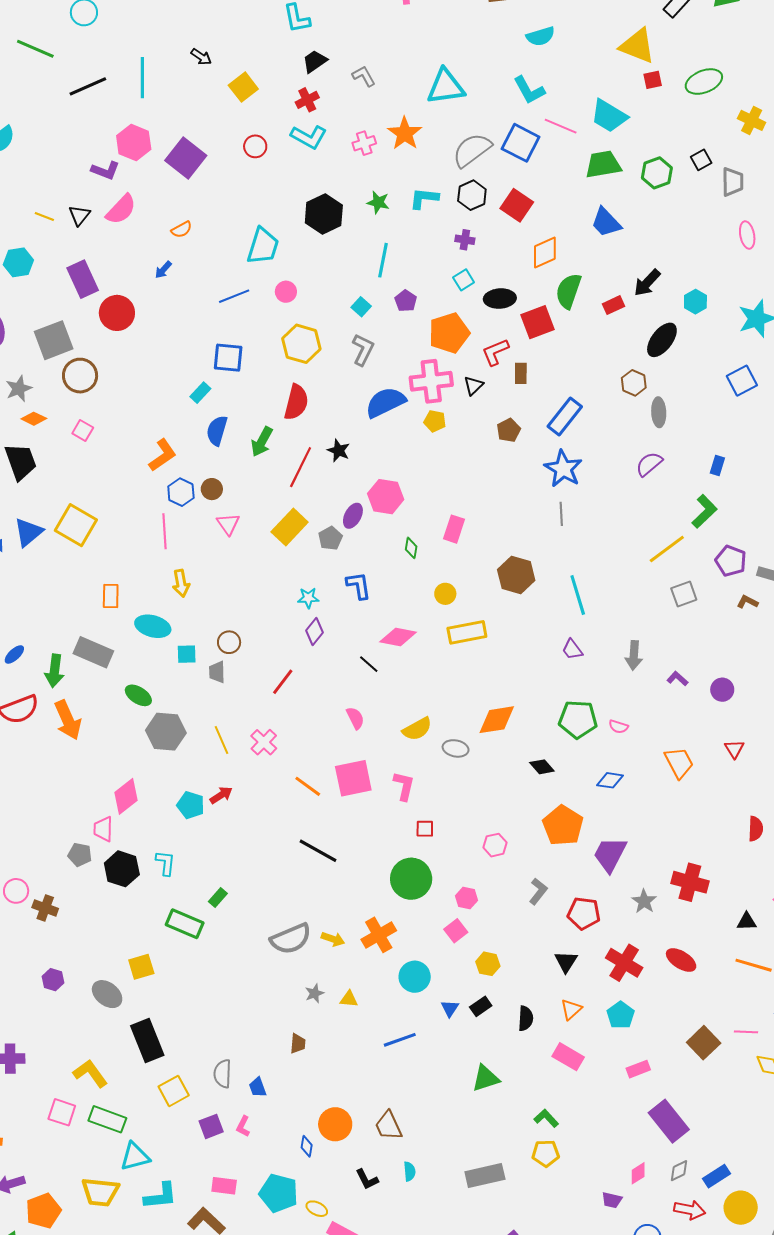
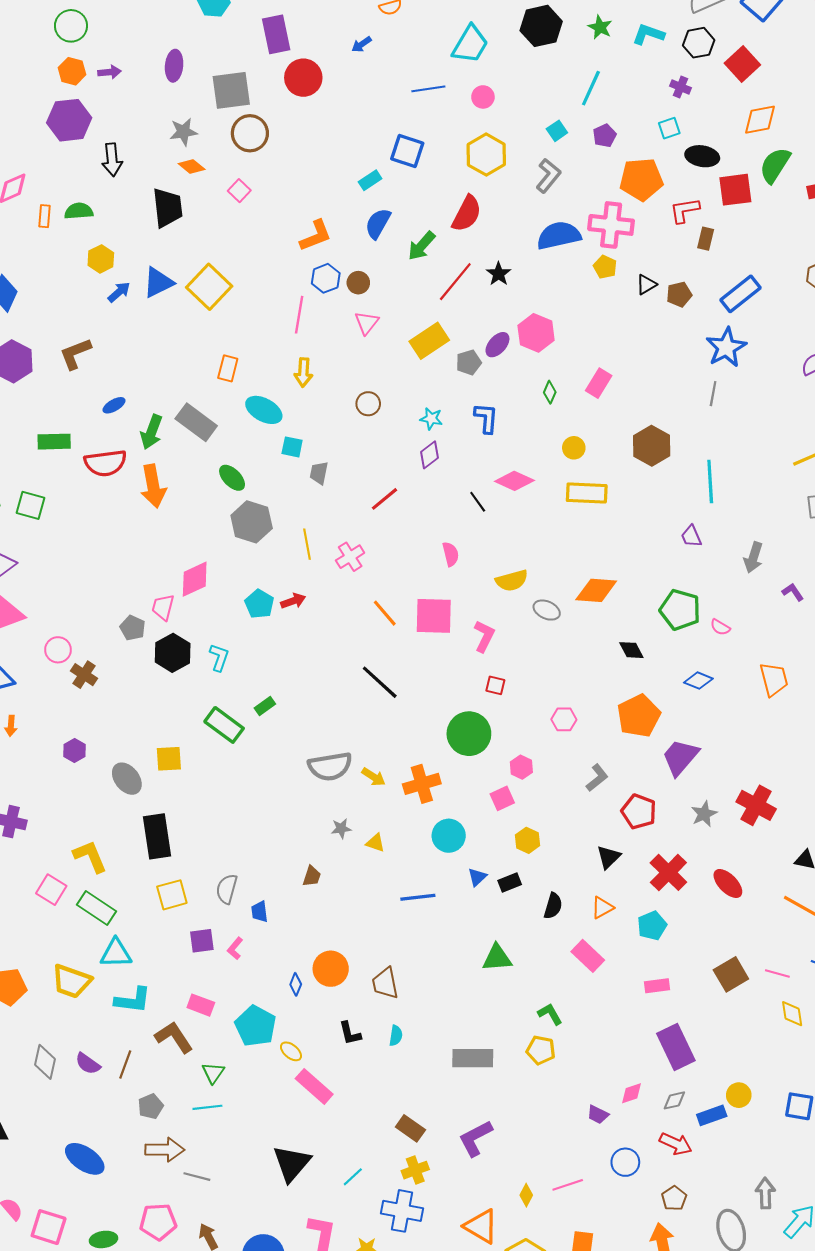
black triangle: (474, 385) -> (646, 285), moved
brown circle: (229, 642) -> (368, 404), moved
yellow circle: (741, 1208) -> (739, 1095), moved, size x0.7

